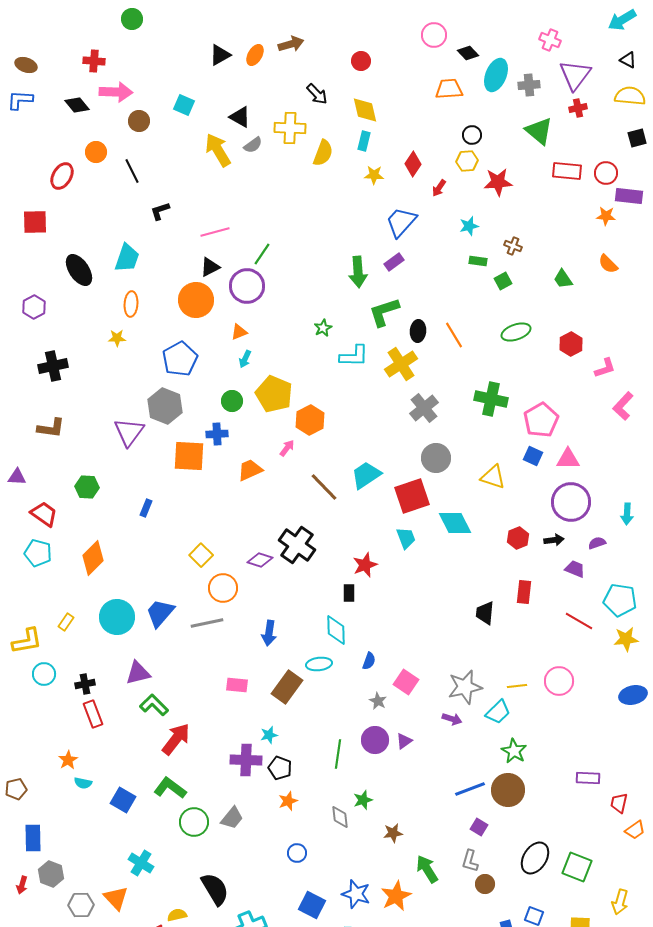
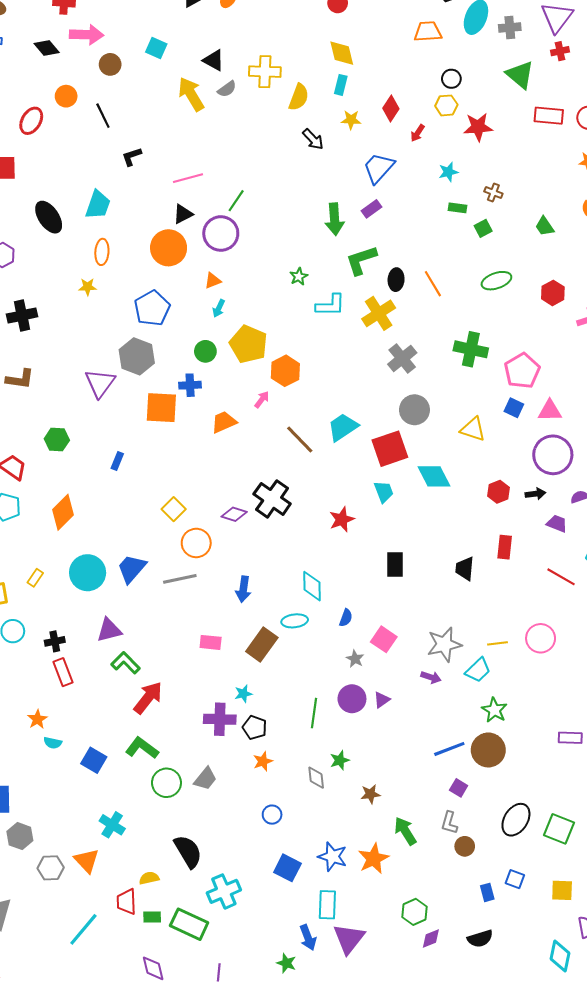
black arrow: (317, 94) -> (313, 139), moved
black rectangle: (349, 593) -> (395, 565), moved, size x1.4

